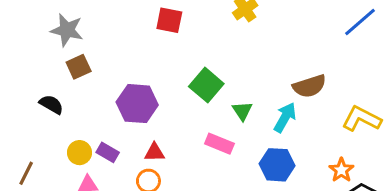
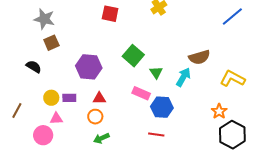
purple rectangle: (108, 152) -> (69, 98), turned -32
blue hexagon: (277, 165) -> (162, 107), moved

